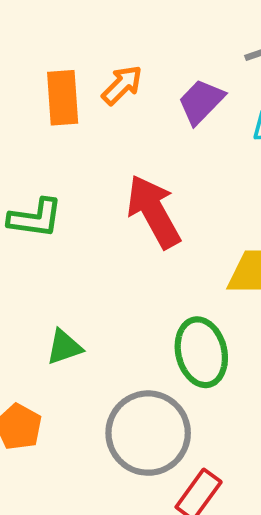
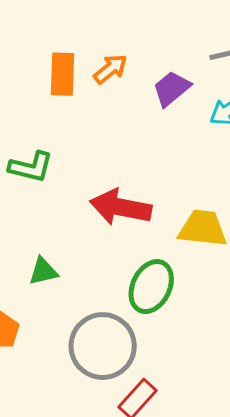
red arrow: (154, 212) -> (121, 207), moved, turned -56
green ellipse: (201, 352) -> (151, 287), turned 34

